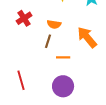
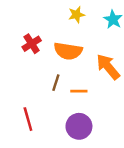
orange semicircle: (54, 24) -> (68, 51), size x1.6
brown line: (48, 41) -> (56, 83), moved

